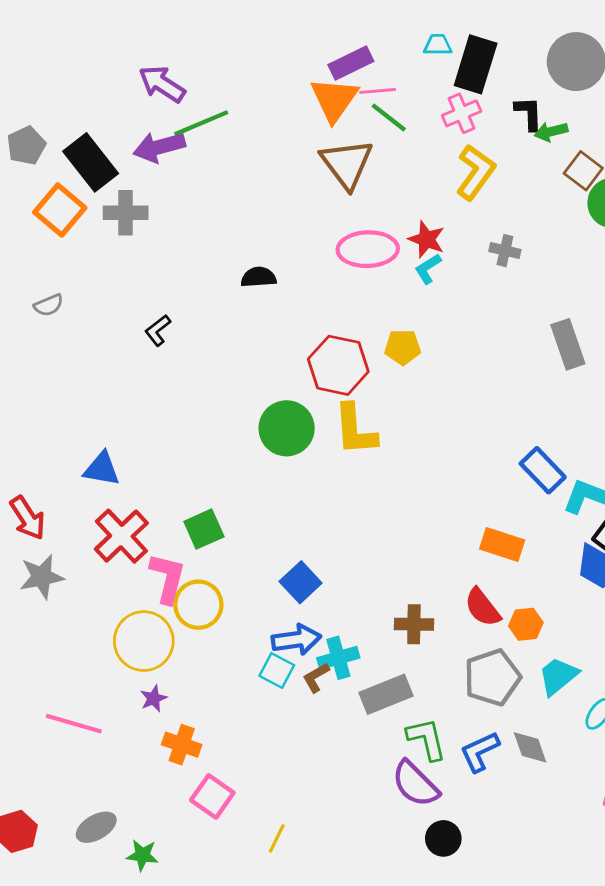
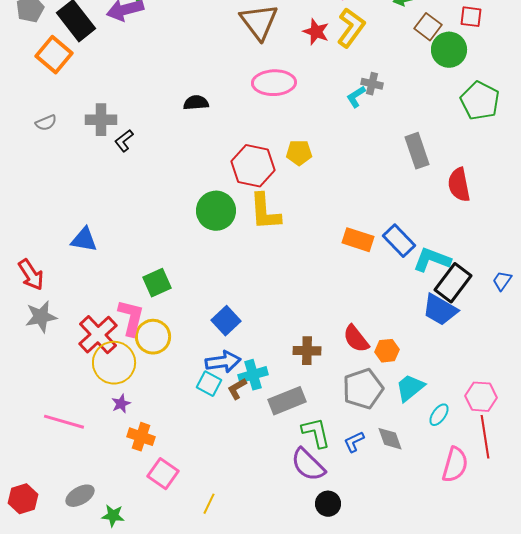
gray cross: (126, 213) -> (101, 120), moved
red star: (427, 239) -> (316, 32), moved
cyan L-shape: (428, 269) -> (356, 97), moved
red cross: (121, 536) -> (98, 335), moved
orange rectangle: (502, 544) -> (358, 240), moved
blue L-shape: (480, 752) -> (354, 442), size x0.7

